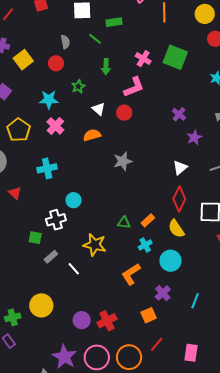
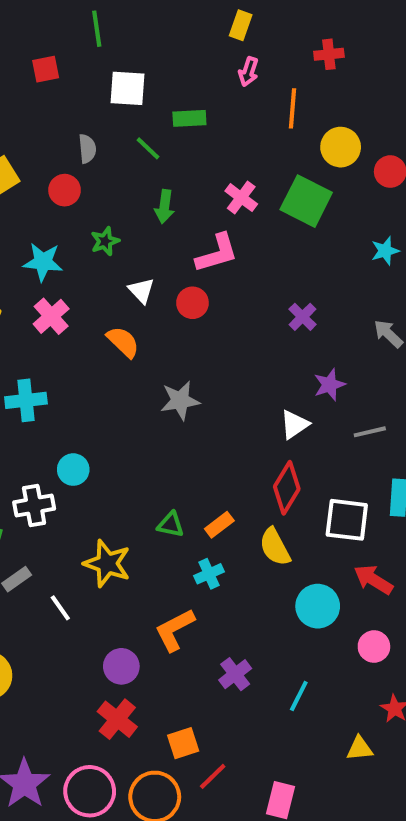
yellow circle: (205, 14) -> (341, 147), moved
orange semicircle: (92, 135) -> (123, 342), turned 54
purple star: (194, 137) -> (329, 385), moved
cyan circle: (170, 261) -> (318, 606), moved
orange square: (149, 315) -> (183, 743), moved
purple circle: (82, 320) -> (121, 666), moved
red cross: (107, 321) -> (117, 719), turned -30

